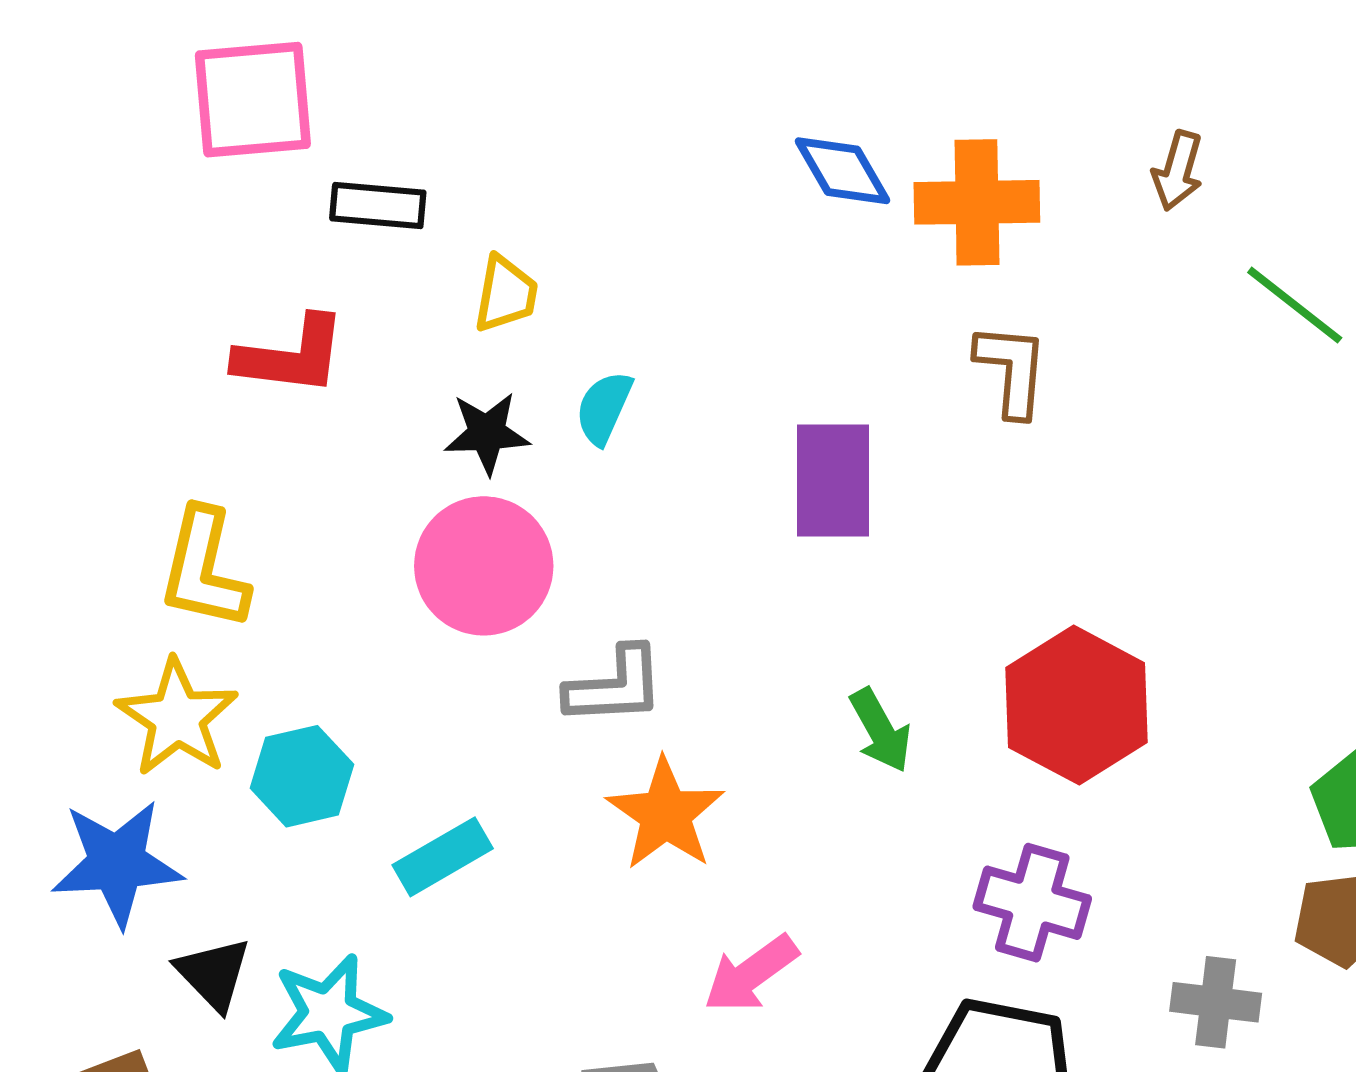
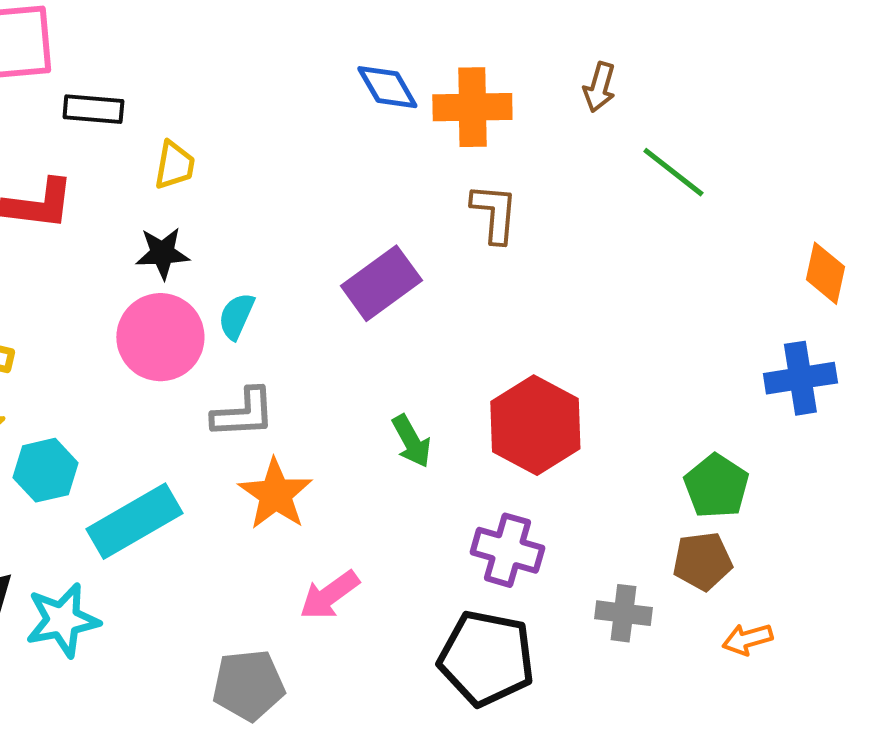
cyan semicircle: (604, 408) -> (236, 316), moved
purple rectangle: (833, 481) -> (381, 283), turned 54
cyan rectangle: (443, 857) -> (134, 521), size x1.5

